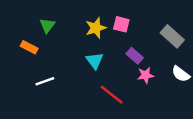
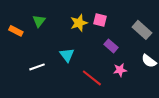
orange rectangle: (29, 47) -> (16, 31), moved
cyan triangle: (95, 61) -> (67, 55), moved
pink star: (146, 75) -> (120, 70), moved

